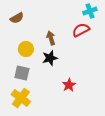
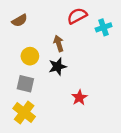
cyan cross: (90, 11) -> (104, 27), moved
red semicircle: (81, 30) -> (77, 16), moved

